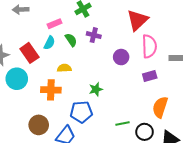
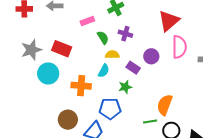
cyan semicircle: (49, 43) -> (104, 71), moved
red rectangle: (29, 53) -> (62, 49), turned -36
yellow semicircle: (64, 68) -> (112, 55), moved
purple rectangle: (150, 76) -> (133, 68), moved, turned 48
orange semicircle: (160, 107) -> (165, 105), moved

